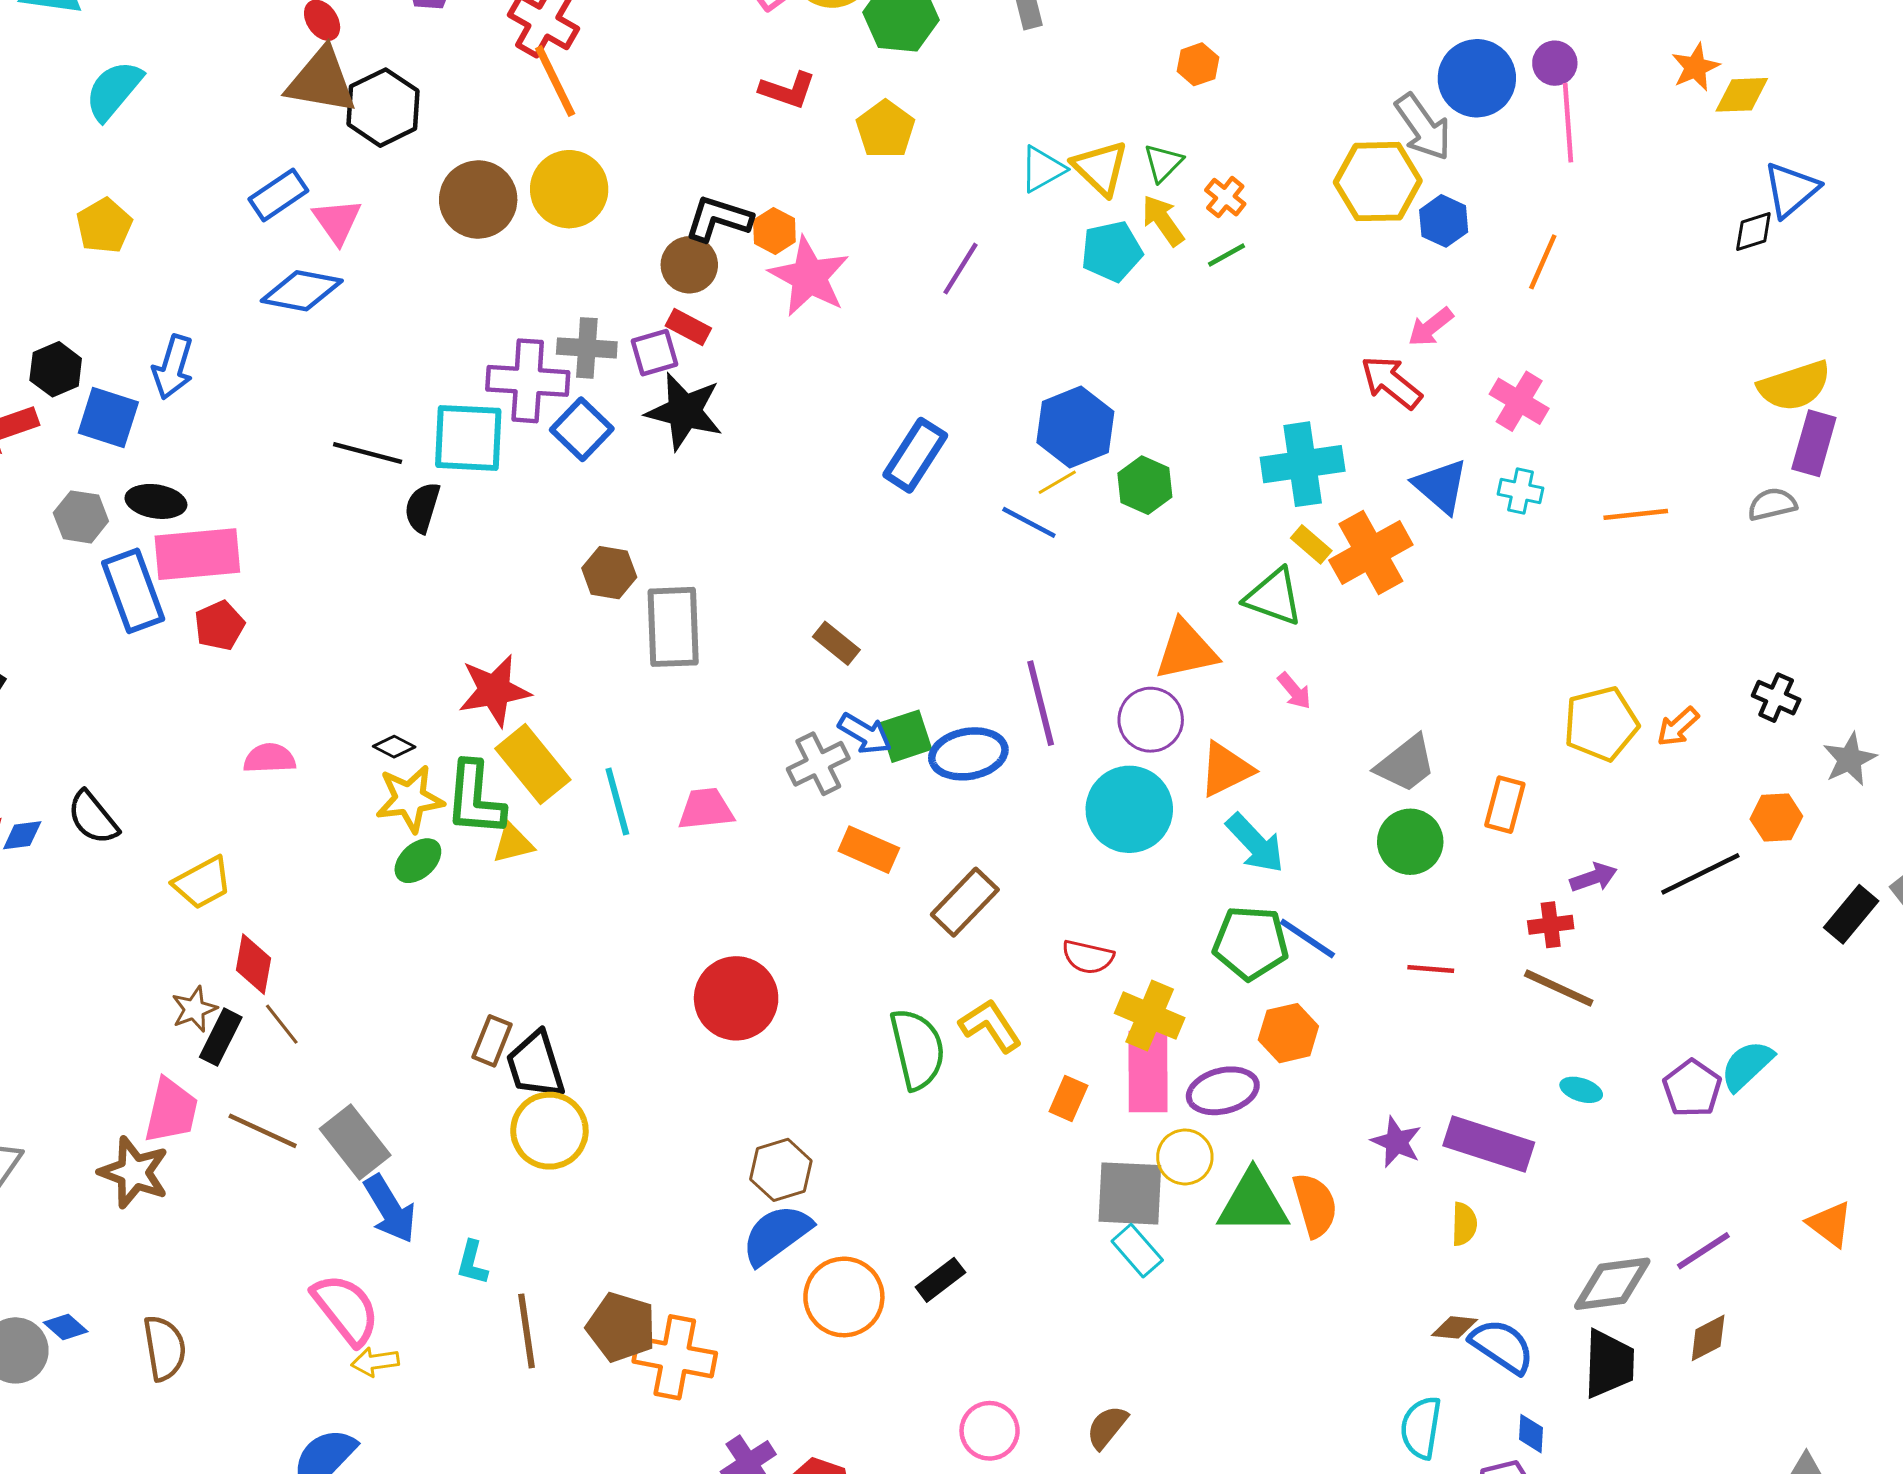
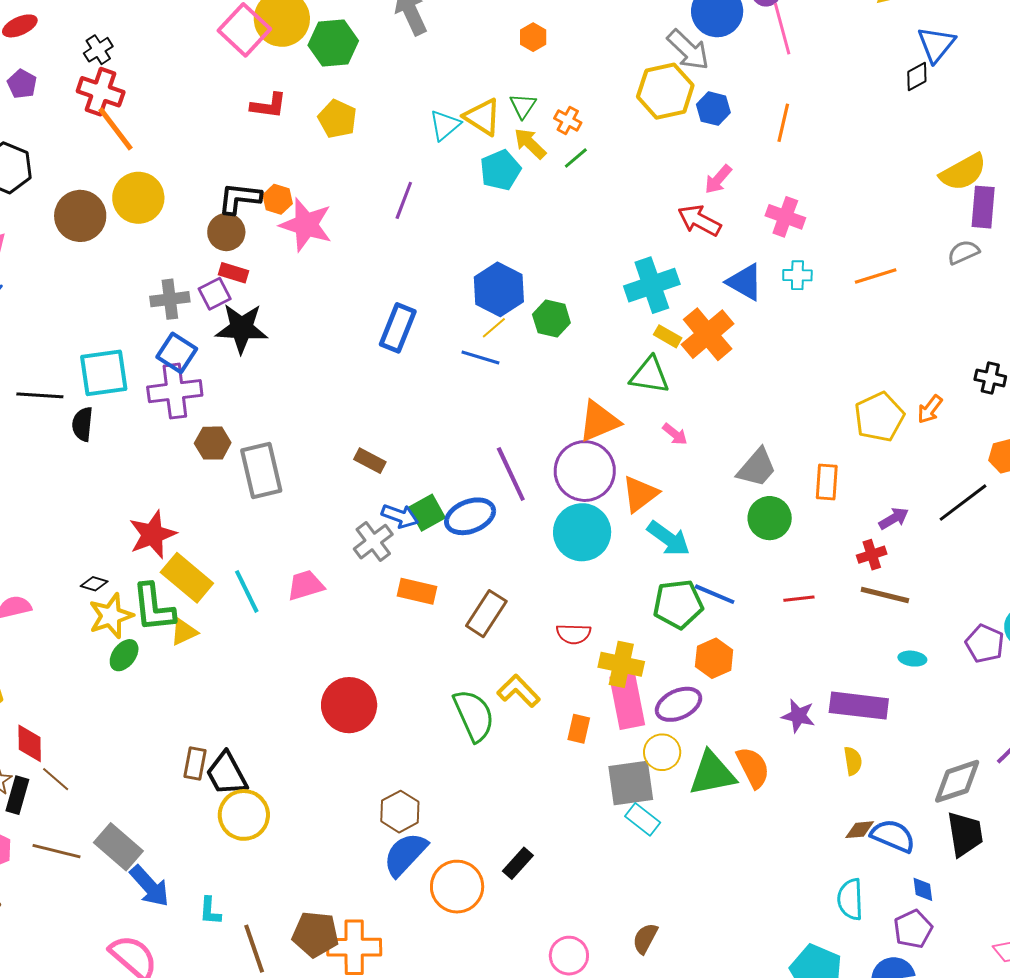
purple cross: (528, 381) -> (175, 391), moved
purple circle: (1151, 720) -> (585, 471), size x1.4

